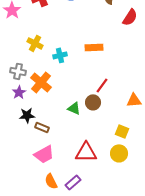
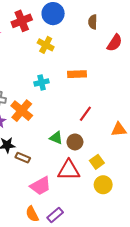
yellow cross: (35, 43) -> (46, 45), moved
brown circle: (93, 102) -> (75, 142), moved
yellow square: (122, 131) -> (97, 162), moved, turned 32
red triangle: (86, 152) -> (69, 170), moved
pink trapezoid: (44, 154) -> (41, 186), moved

